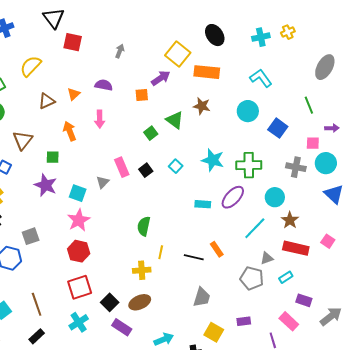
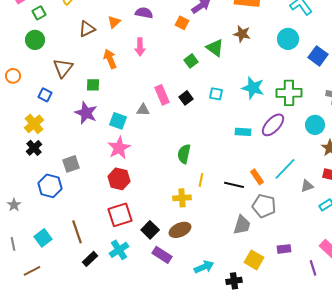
orange square: (142, 95) -> (182, 23), turned 32
cyan square: (176, 166) -> (216, 94), turned -32
gray triangle: (103, 182) -> (143, 110), turned 48
cyan line: (255, 228) -> (285, 169), moved
gray pentagon: (252, 278) -> (264, 206), moved
black rectangle: (37, 336) -> (90, 259), moved

